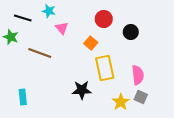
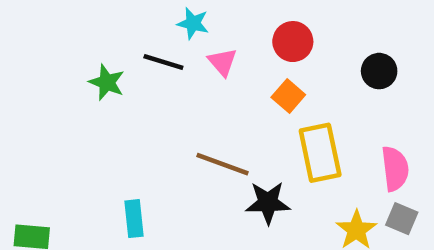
black line: (23, 18) -> (163, 62), moved
red circle: (104, 19) -> (293, 42), moved
brown line: (40, 53) -> (222, 164), moved

